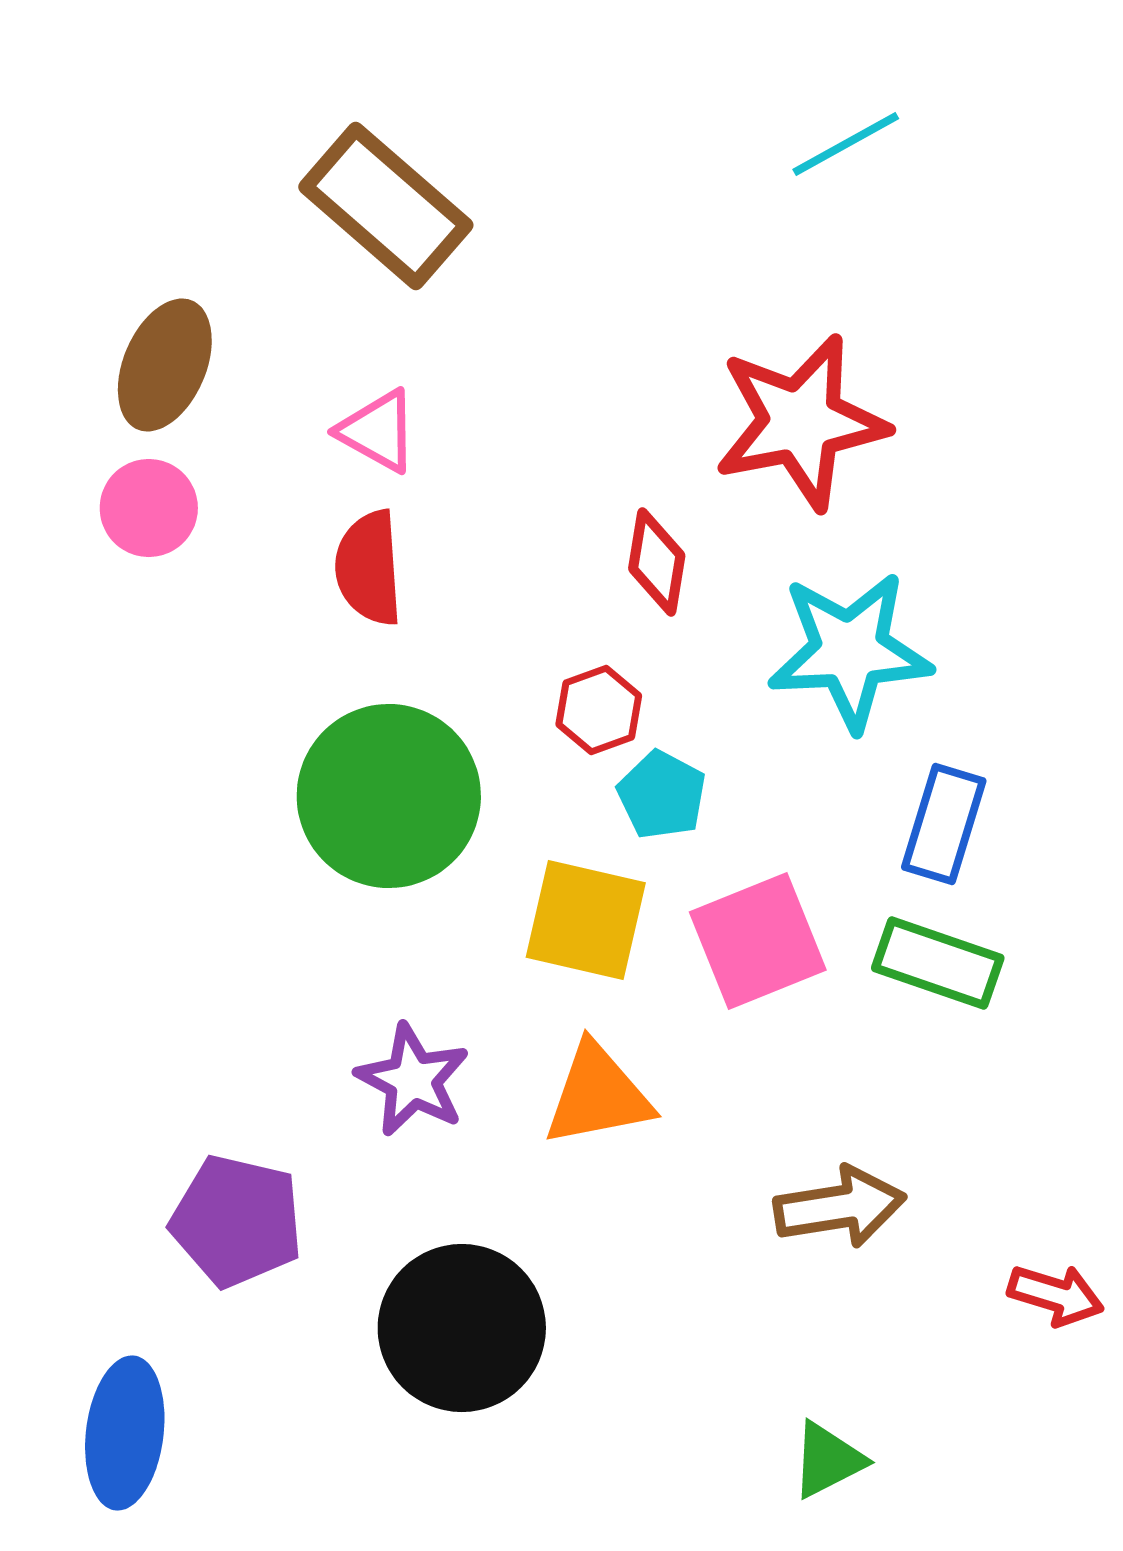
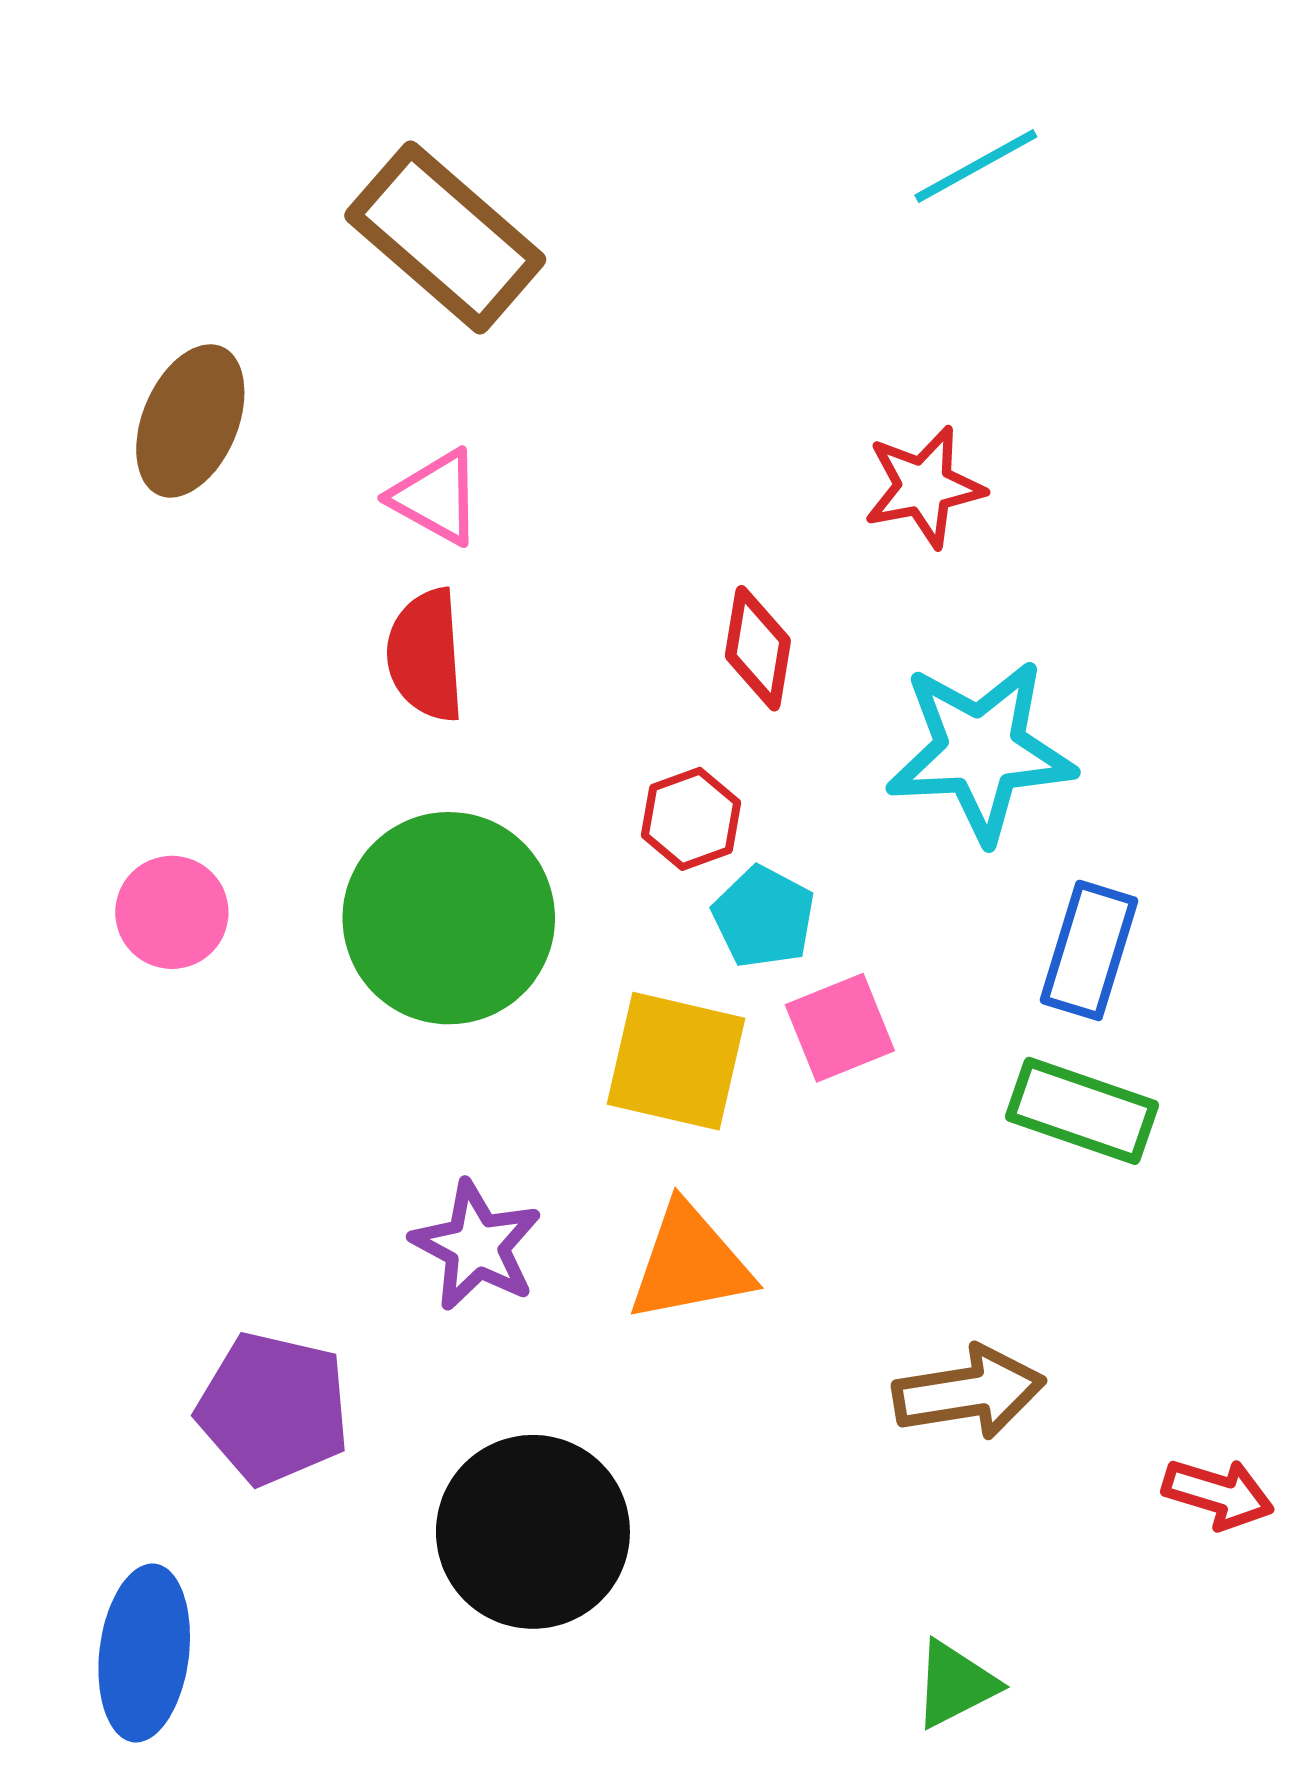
red star: (801, 422) -> (924, 487), size x0.6
pink circle: (149, 508) -> (172, 912), moved
pink square: (758, 941) -> (840, 1028), moved, size x0.7

